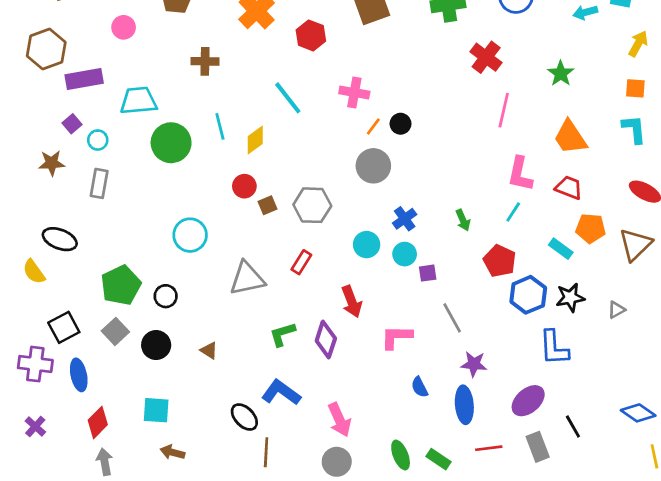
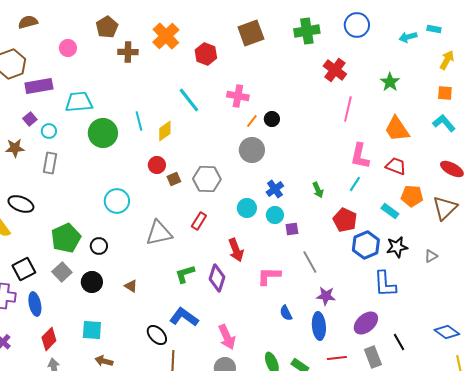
brown cross: (205, 61) -> (128, 52), moved
cyan L-shape: (634, 129) -> (444, 123), turned -35

